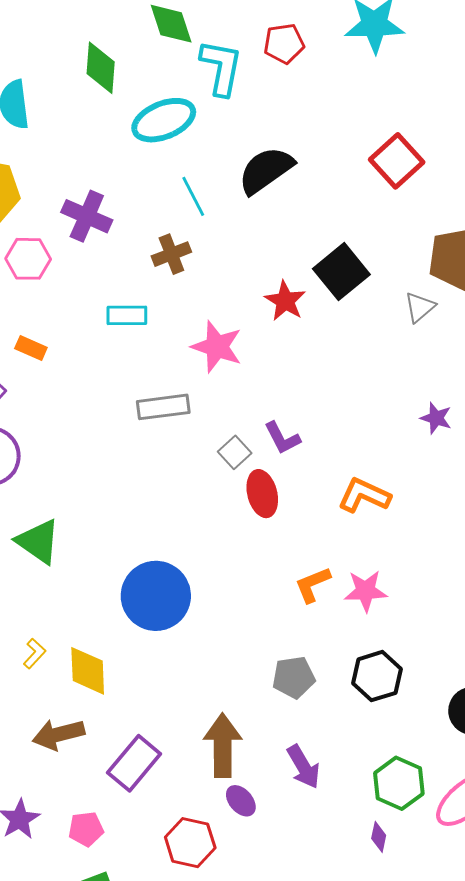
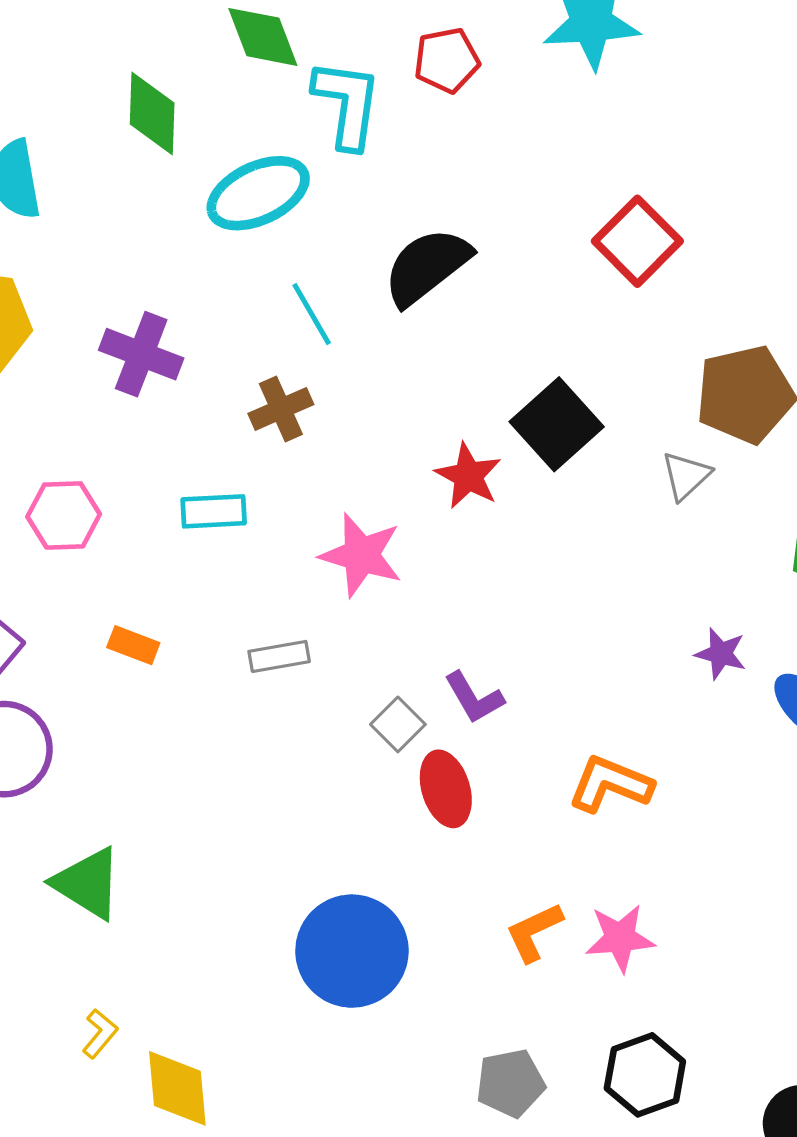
pink hexagon: (28, 259) -> (64, 515), moved
orange rectangle: (31, 348) -> (133, 645), moved
gray rectangle: (163, 407) -> (279, 656), size x0.7
blue circle: (156, 596) -> (352, 951), moved
yellow L-shape: (34, 654) -> (100, 1034), moved

